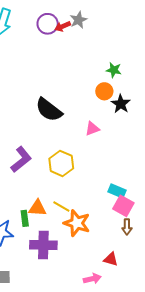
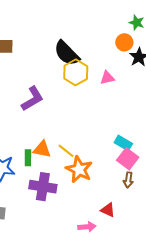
yellow hexagon: (61, 163) -> (76, 72), moved

